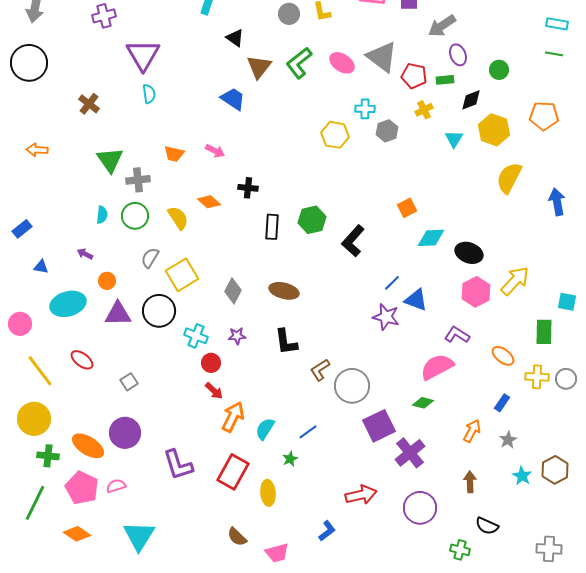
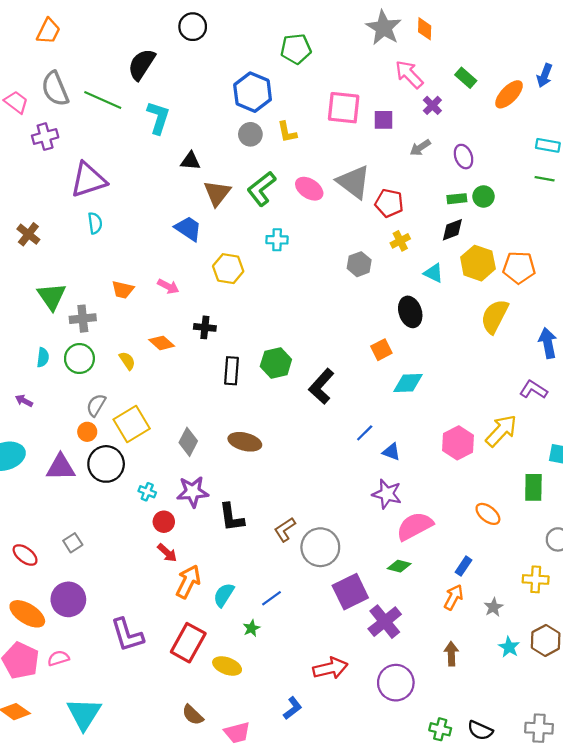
gray arrow: (442, 26) -> (420, 148), size x0.7
black triangle: (235, 38) -> (190, 161), turned -30
purple triangle: (143, 55) -> (88, 180), turned 42
purple ellipse: (458, 55) -> (464, 157), moved
green rectangle: (445, 80) -> (457, 199), moved
cyan cross: (365, 109) -> (277, 240), moved
orange pentagon: (544, 116) -> (519, 268), moved
yellow hexagon: (335, 135) -> (228, 269), moved
cyan triangle: (454, 139) -> (434, 273), turned -36
yellow semicircle: (178, 218) -> (127, 361), size x0.7
black ellipse: (469, 253) -> (410, 312), moved, turned 52
orange circle: (107, 281) -> (87, 432), moved
blue triangle: (416, 300) -> (391, 452), size x0.7
purple star: (386, 317) -> (387, 494), moved
purple L-shape: (457, 335) -> (533, 390), moved
cyan cross: (196, 336) -> (147, 492), size x0.7
purple star: (237, 336) -> (193, 492), size x1.6
black L-shape: (286, 342) -> (232, 517), moved
red ellipse: (82, 360) -> (25, 555), moved
yellow cross: (537, 377) -> (536, 579), moved
blue rectangle: (502, 403) -> (464, 566), moved
yellow ellipse: (268, 493) -> (227, 666), turned -65
black semicircle: (487, 526) -> (480, 730), moved

